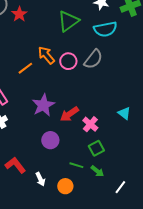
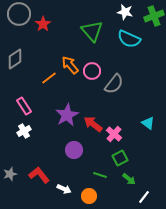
green triangle: (68, 21) -> (92, 31), turned -35
cyan semicircle: (105, 29) -> (129, 39), turned 35
gray semicircle: (93, 59) -> (114, 84), moved
red arrow: (69, 114) -> (93, 124), turned 72
green arrow: (97, 171) -> (129, 179), moved
white arrow: (40, 179) -> (64, 189), turned -40

